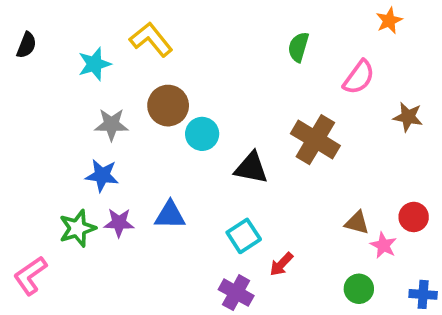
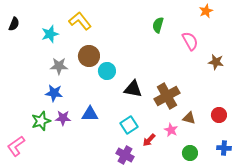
pink semicircle: (359, 77) -> (190, 41), turned -66
brown cross: (315, 140) -> (167, 96), moved, turned 30
pink star: (383, 245) -> (171, 130), moved
blue cross: (423, 294) -> (224, 148), moved

